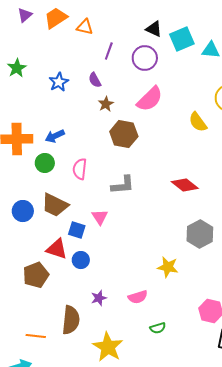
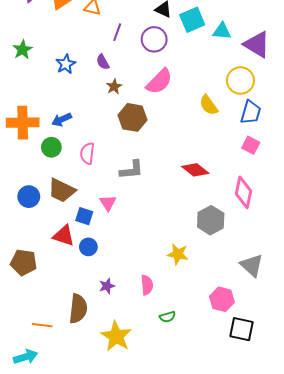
brown pentagon: (36, 275) -> (24, 262), moved, turned 30
pink semicircle: (138, 297) -> (147, 285), turned -78

